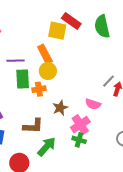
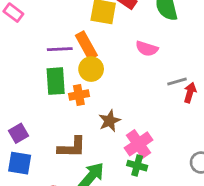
purple line: (15, 61) -> (60, 49), moved
gray line: (108, 81) -> (177, 82), turned 32
pink semicircle: (93, 104) -> (147, 49), moved

